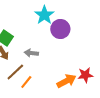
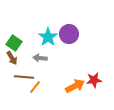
cyan star: (44, 15) -> (48, 37), moved
brown line: (15, 72) -> (24, 77), turned 48

